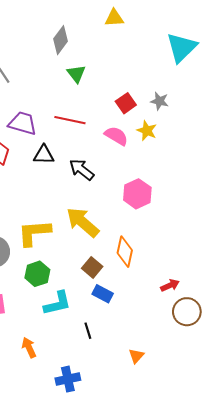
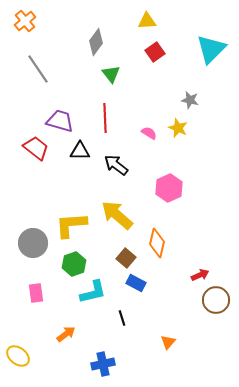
red square: (126, 103) -> (155, 52), moved
red line: (70, 120) -> (105, 118), turned 76
pink semicircle: (116, 136) -> (149, 133), size x0.7
orange arrow: (29, 347) -> (66, 334), turned 78

